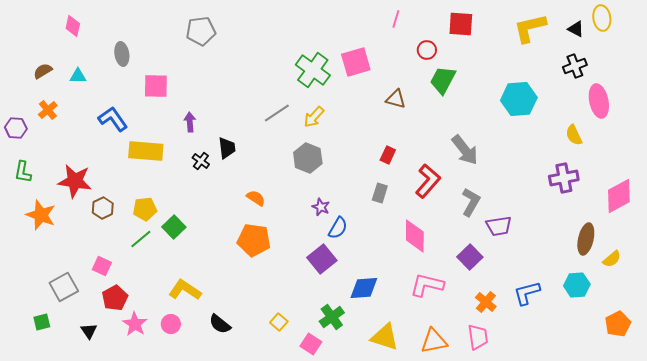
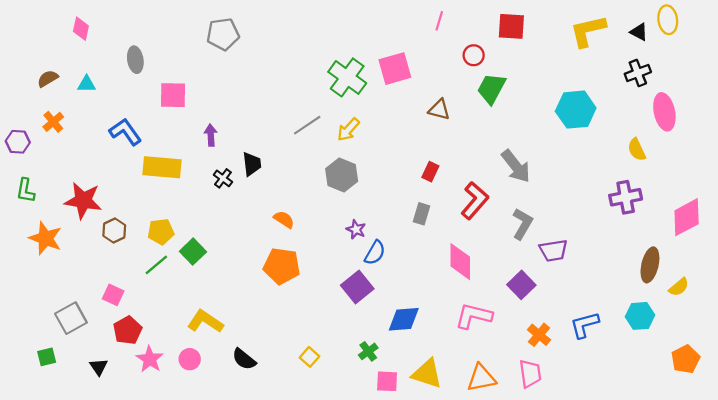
green cross: (332, 317) -> (368, 351), size x0.7
pink square: (311, 344) -> (387, 381), moved, turned -30

